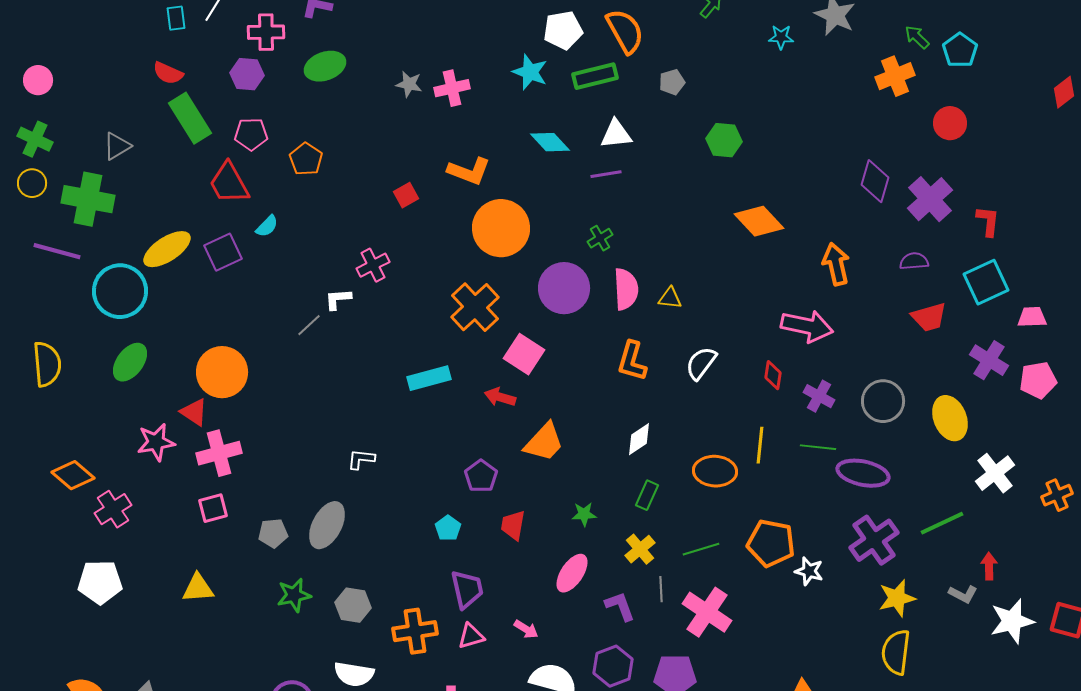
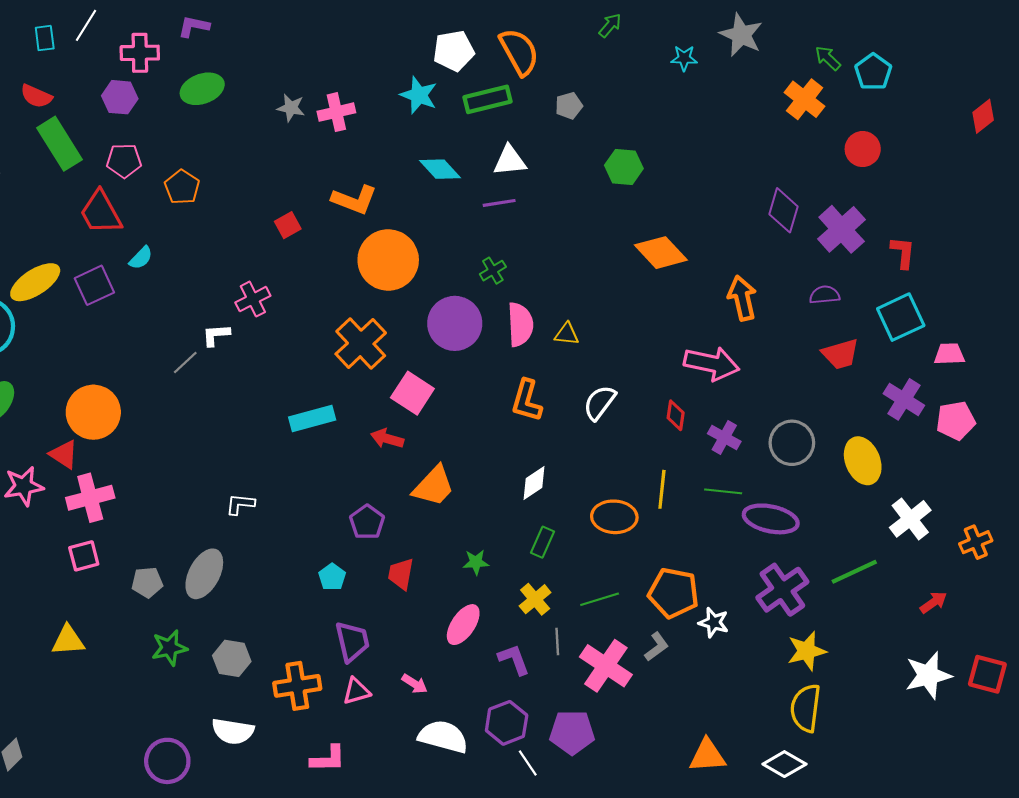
orange cross: (895, 76) -> (805, 99), turned -30
red arrow: (989, 566) -> (933, 602), moved, turned 56
gray L-shape: (963, 594) -> (657, 647), moved, turned -64

